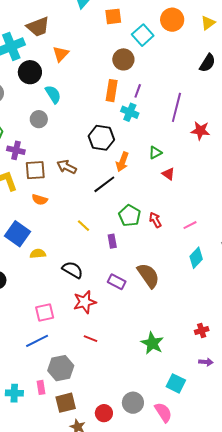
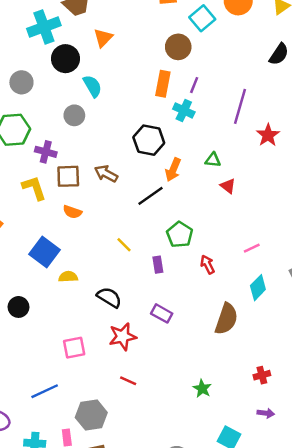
red star: (200, 131) -> (268, 135), turned 30
green triangle: (155, 153) -> (213, 160), turned 32
red arrow: (155, 220) -> (208, 265), moved
brown semicircle: (148, 276) -> (226, 319), moved, turned 52
blue line: (37, 341) -> (45, 391), moved
green star: (152, 343) -> (202, 389), size x0.7

